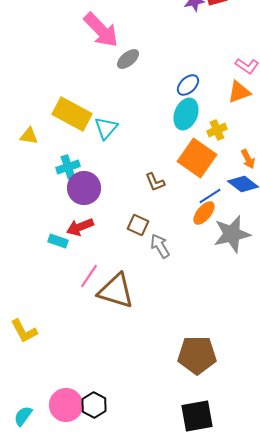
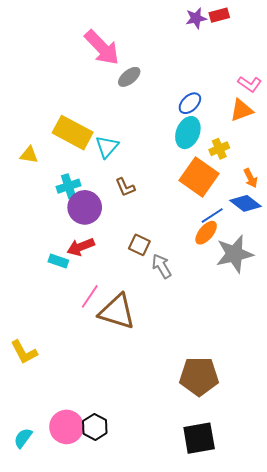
brown L-shape: (155, 182) -> (125, 187), moved

